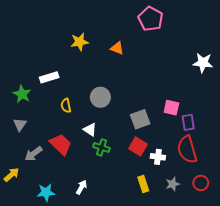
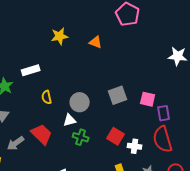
gray circle: (100, 97) -> (80, 102), moved
gray square: (140, 119) -> (118, 95), moved
white triangle: (90, 130) -> (70, 120), turned -48

